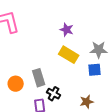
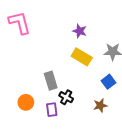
blue square: (95, 70) -> (109, 82), moved, turned -32
orange circle: (16, 84) -> (26, 102), moved

